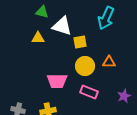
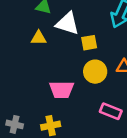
pink rectangle: (89, 92) -> (111, 111), moved

